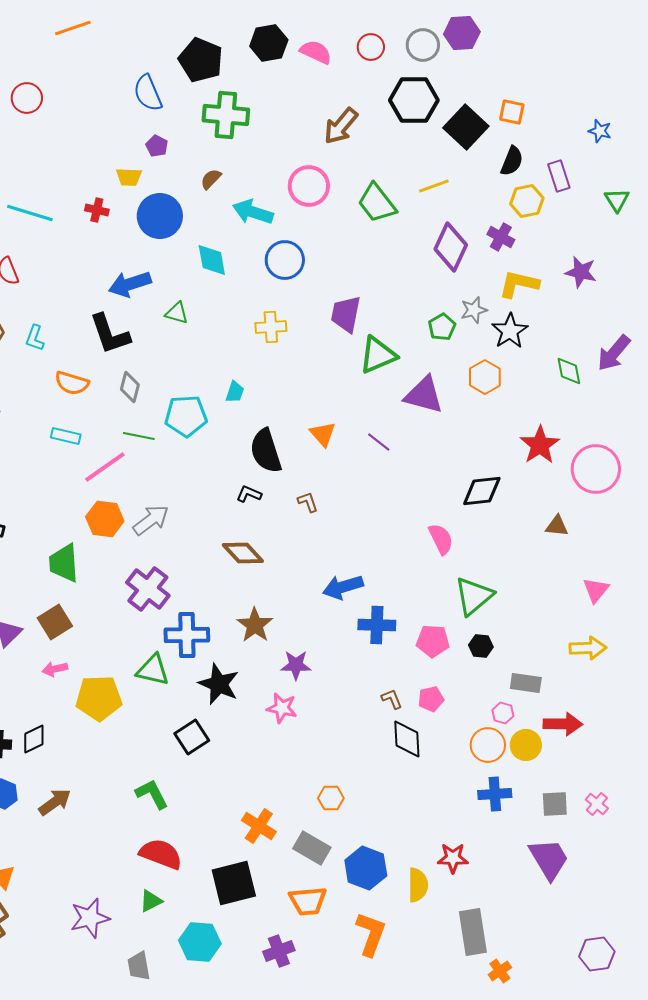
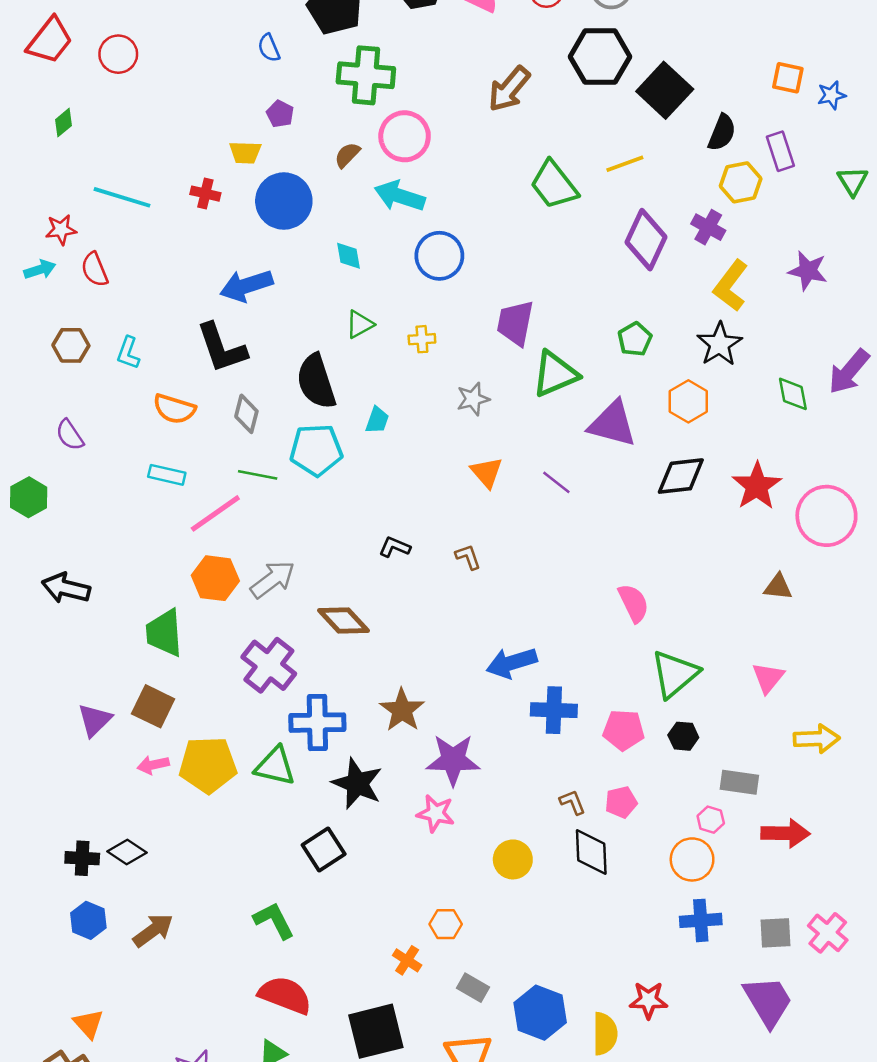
blue semicircle: (148, 93) -> (269, 48), size x0.6
orange square: (512, 112) -> (788, 78), moved
blue star: (600, 131) -> (831, 95), turned -30
pink circle: (309, 186) -> (405, 136), moved
cyan diamond: (212, 260) -> (349, 256), size x0.7
yellow L-shape: (519, 284) -> (731, 286), turned -66
gray star: (474, 310) -> (473, 399), moved
green triangle: (177, 313) -> (360, 324), moved, turned -45
yellow cross: (271, 327) -> (422, 339), size x0.7
black semicircle: (266, 451) -> (316, 381), moved
black diamond: (482, 491) -> (681, 476), moved
brown diamond: (243, 553) -> (344, 620), moved
pink triangle: (596, 590) -> (768, 678), moved
brown square: (55, 622) -> (153, 706), turned -32
purple star: (296, 665) -> (453, 760), size x1.4
yellow pentagon: (99, 698) -> (208, 765), moved
black diamond: (34, 739) -> (127, 852), turned 60
yellow circle: (526, 745) -> (513, 859), moved
orange hexagon: (331, 798) -> (446, 924), moved
pink cross: (597, 804) -> (828, 933), size x1.4
orange cross: (259, 826) -> (407, 960), size x0.7
gray rectangle: (312, 848) -> (473, 988), size x0.7

